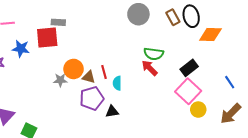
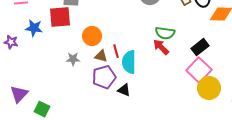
orange circle: (74, 69) -> (92, 36), moved
cyan semicircle: (117, 83) -> (129, 62), size x1.6
yellow circle: (198, 110) -> (209, 88), size x1.5
black triangle: (112, 112) -> (124, 90), turned 32

